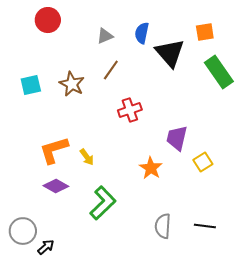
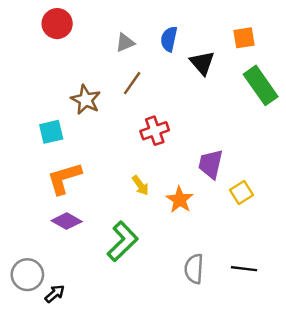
black triangle: (170, 53) -> (202, 63), size x0.7
cyan square: (31, 85) -> (51, 132), moved
yellow arrow: (87, 157) -> (140, 185), moved

